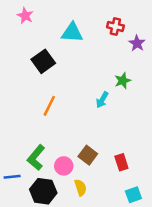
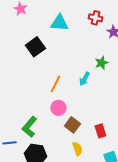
orange line: (49, 106) -> (55, 84), moved
pink circle: (64, 166) -> (58, 108), moved
yellow semicircle: (81, 188) -> (77, 149), moved

